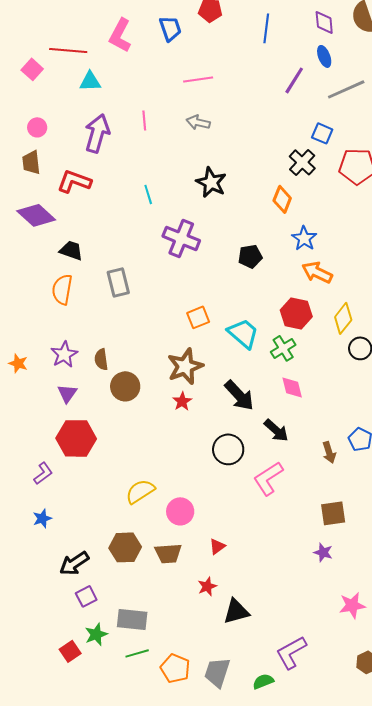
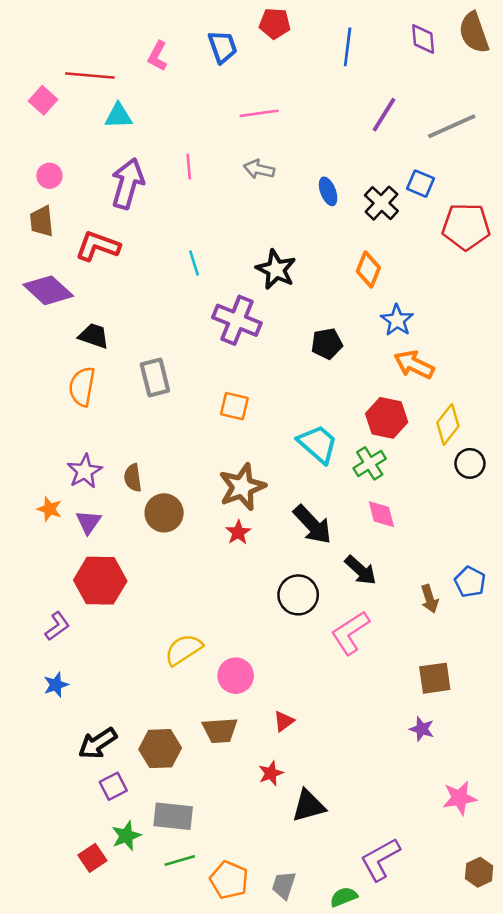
pink L-shape: (120, 35) -> (158, 56), size x0.7
blue ellipse: (324, 56) -> (328, 191), moved
black cross: (302, 162) -> (381, 203), moved
black star: (211, 182) -> (276, 269), moved
orange square: (198, 317) -> (234, 406), moved, turned 35
orange star: (18, 363) -> (49, 509), moved
brown hexagon: (125, 547) -> (160, 749), moved
gray trapezoid: (217, 672) -> (284, 885), size x0.7

